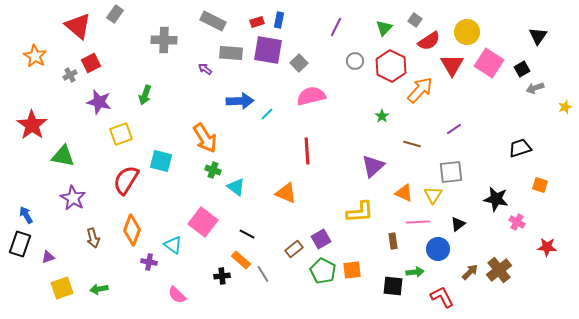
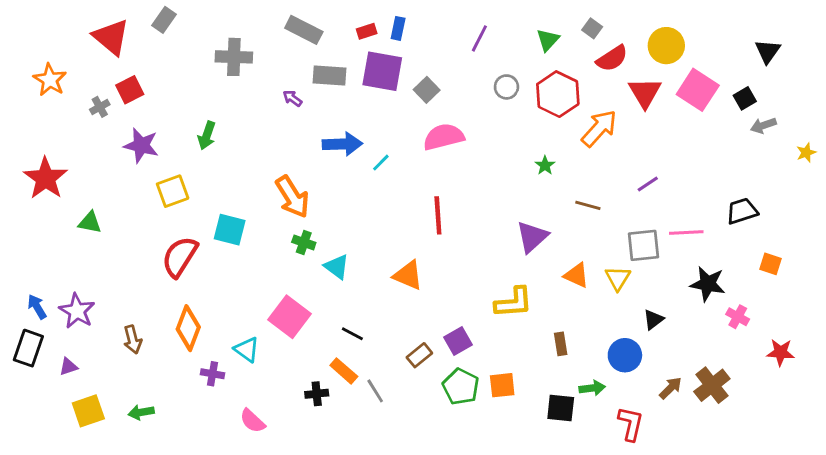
green triangle: (63, 156) -> (90, 223), size x0.7
purple star: (73, 198) -> (77, 311), moved
pink line: (418, 222) -> (686, 232), moved
red L-shape: (442, 297) -> (631, 424), turned 40

